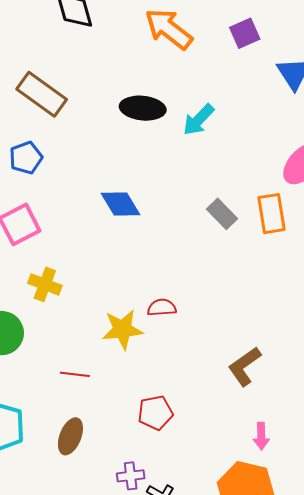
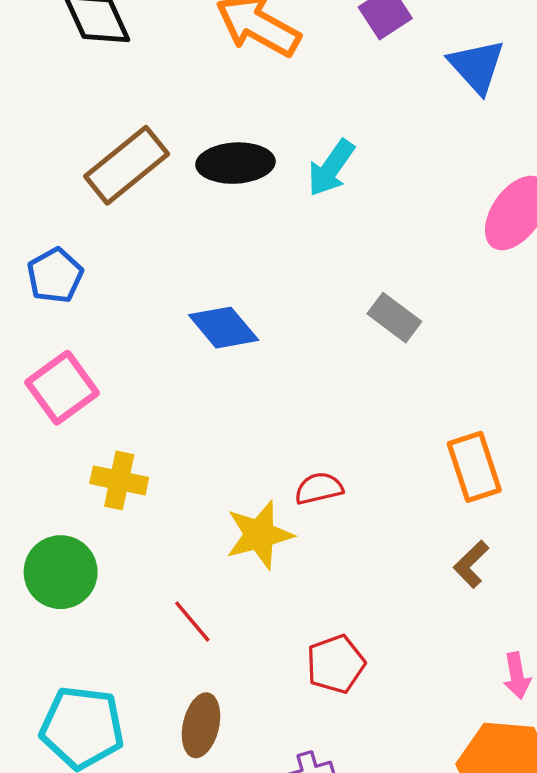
brown rectangle: (42, 94) -> (127, 165), moved, turned -66
orange rectangle: (272, 214) -> (474, 467), moved
brown L-shape: (245, 366) -> (471, 564), size x0.7
red line: (75, 374) -> (192, 622), turned 52

